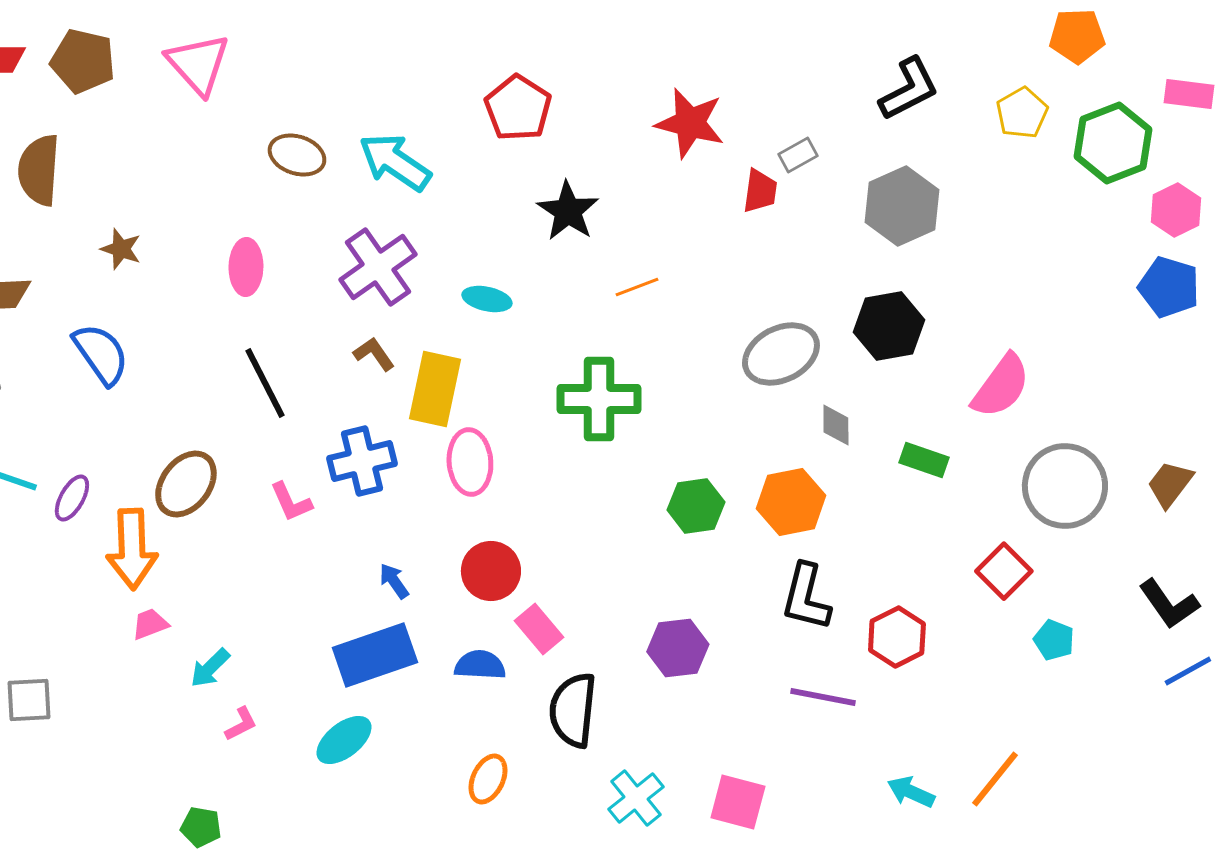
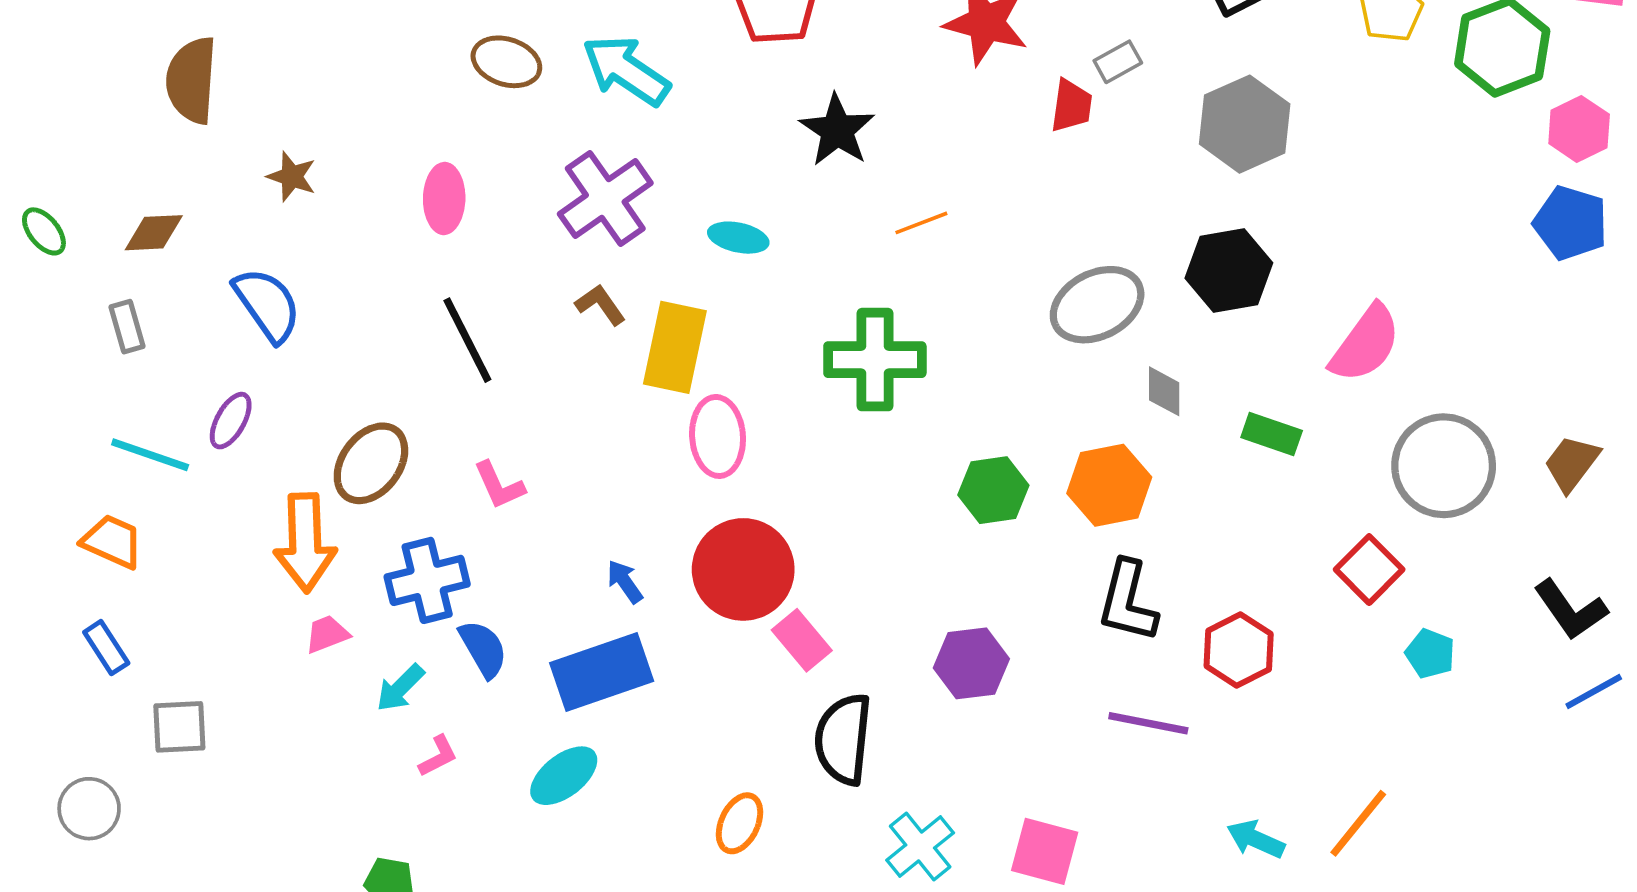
blue cross: (362, 461) -> (427, 580), moved
purple ellipse: (72, 498) -> (231, 421), moved
red circle: (491, 571) -> (743, 569), size x1.4
blue semicircle: (480, 665) -> (483, 649), moved, turned 57

